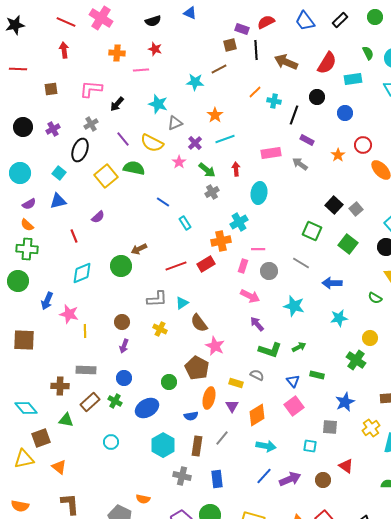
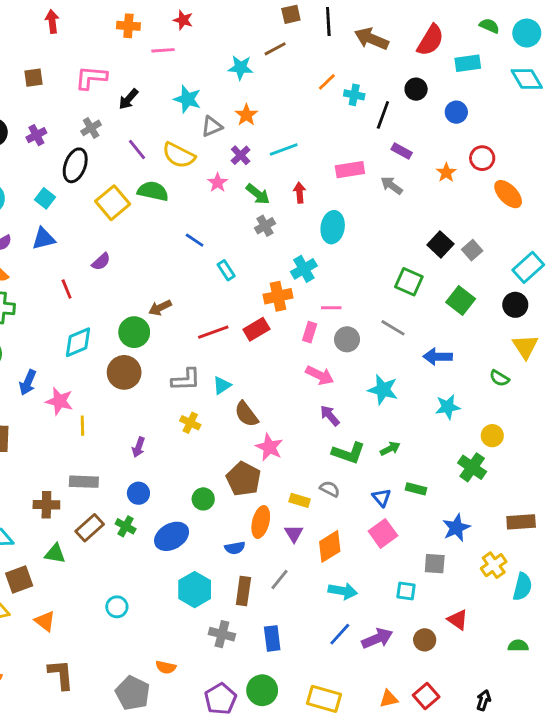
green semicircle: (368, 53) -> (489, 26), turned -40
orange star: (215, 115) -> (246, 115), moved
brown circle: (122, 322) -> (124, 372), moved, size x1.5
cyan circle: (111, 442) -> (117, 607), moved

